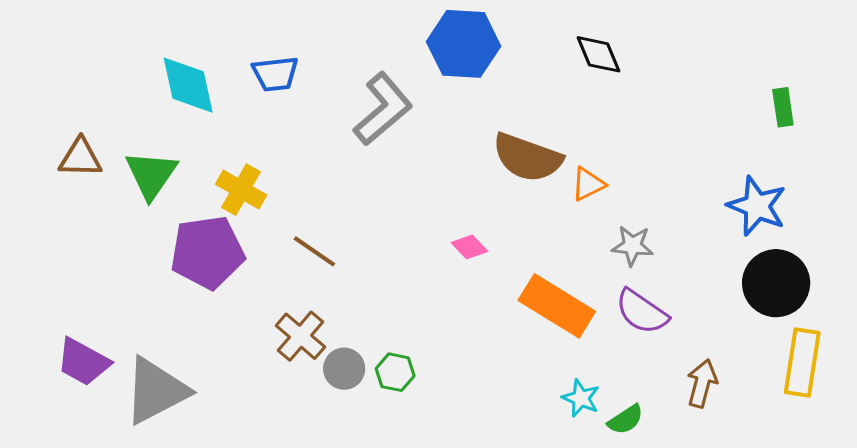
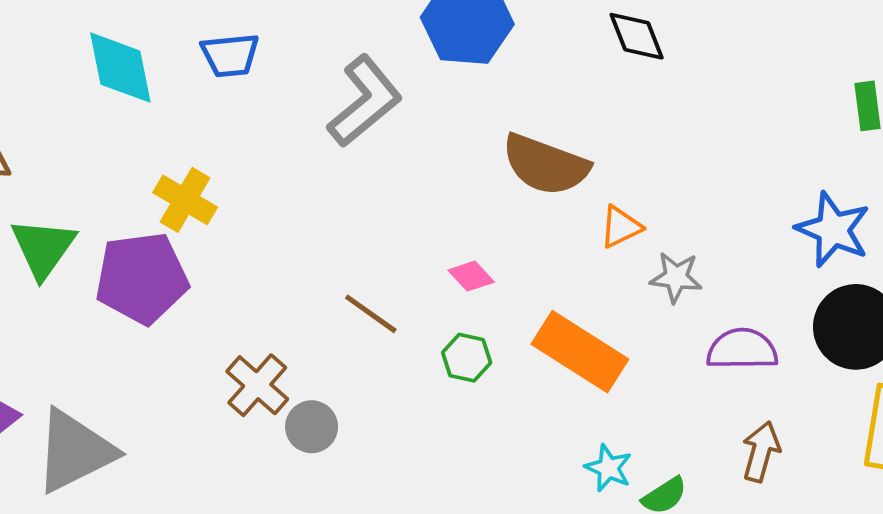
green triangle: (151, 175) -> (43, 248), moved
orange triangle: (588, 184) -> (621, 227), moved
brown line: (314, 251) -> (371, 314), moved
purple semicircle: (642, 312) -> (742, 349), moved, turned 144
green hexagon: (395, 372) -> (467, 358), moved

